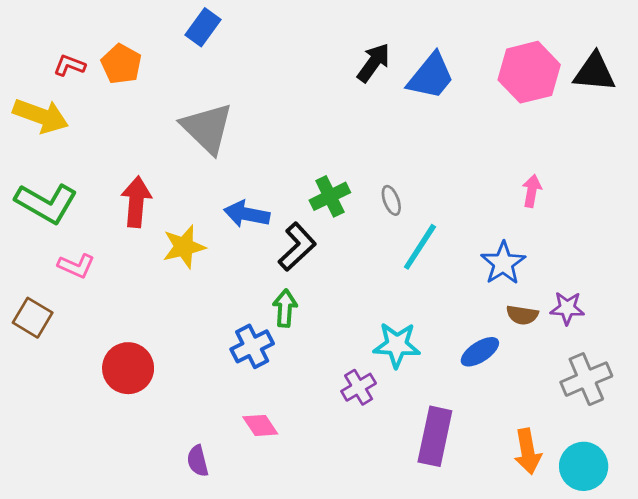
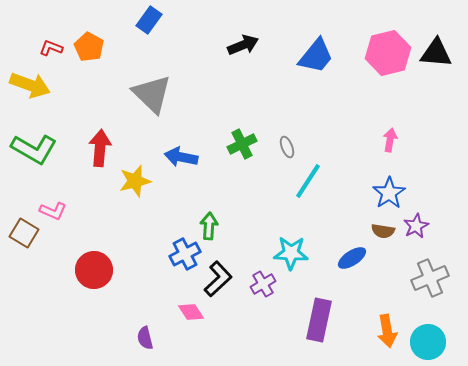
black arrow: (374, 63) -> (243, 45), moved, turned 32
black L-shape: (297, 247) -> (218, 279), moved
blue star: (503, 263) -> (389, 193), moved
pink L-shape: (76, 266) -> (53, 211), moved
purple star: (567, 308) -> (416, 226), turned -30

